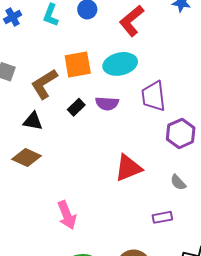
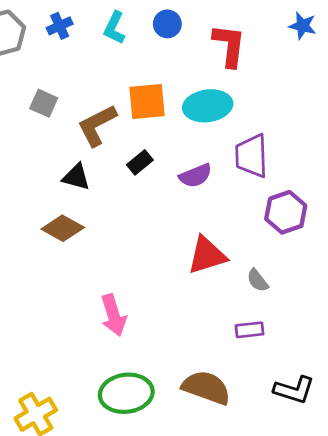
red L-shape: (132, 21) -> (229, 45), turned 132
purple semicircle: (107, 103) -> (195, 176), moved, turned -30
gray semicircle: (178, 182) -> (258, 280), moved

